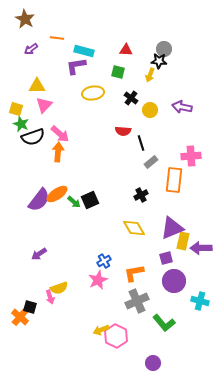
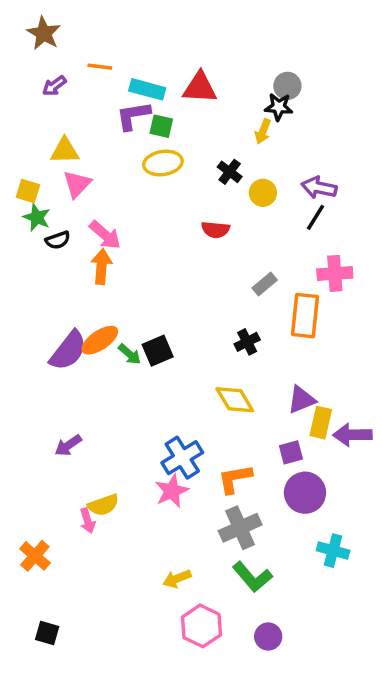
red triangle: (126, 50) -> (200, 88), moved, size x1.5
green square: (118, 72) -> (161, 126), moved
black semicircle: (33, 137) -> (58, 240), size x0.6
black line: (141, 143) -> (316, 217), moved, turned 49
purple triangle: (172, 228) -> (301, 400), size x0.7
blue cross: (104, 261) -> (182, 458), size x1.6
cyan cross: (200, 301) -> (333, 551), moved
black square: (30, 307) -> (47, 633), moved
green L-shape: (164, 323) -> (252, 577), moved
pink hexagon: (116, 336) -> (202, 626), moved

